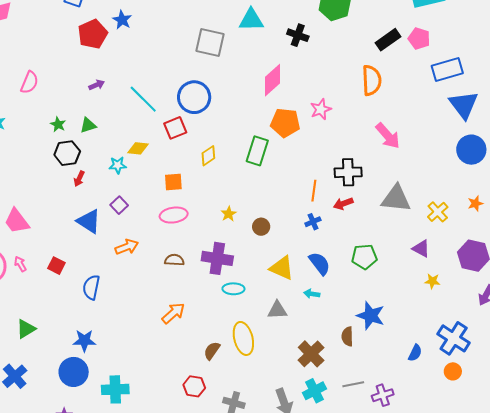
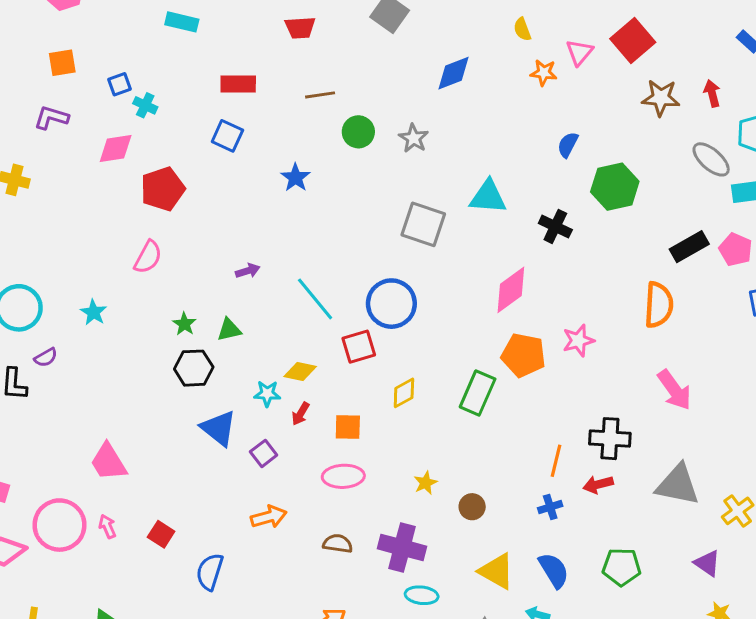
red pentagon: (93, 34) -> (163, 189), moved
red arrow: (79, 179) -> (301, 414), moved
blue triangle: (89, 221) -> (219, 428), moved

